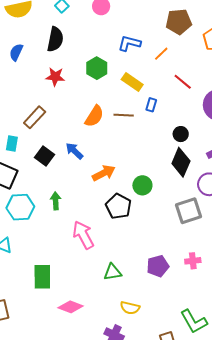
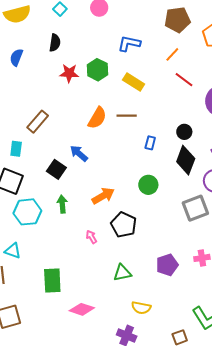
black semicircle: (55, 39) -> (55, 43), size x0.7
orange line: (161, 54) -> (172, 54), moved
red star: (55, 77) -> (69, 73), moved
blue rectangle: (151, 105) -> (150, 143), moved
black square: (45, 156) -> (56, 169), moved
orange arrow: (104, 173) -> (103, 196), moved
black pentagon: (118, 206) -> (124, 225), moved
pink arrow: (83, 235) -> (91, 237), size x0.5

